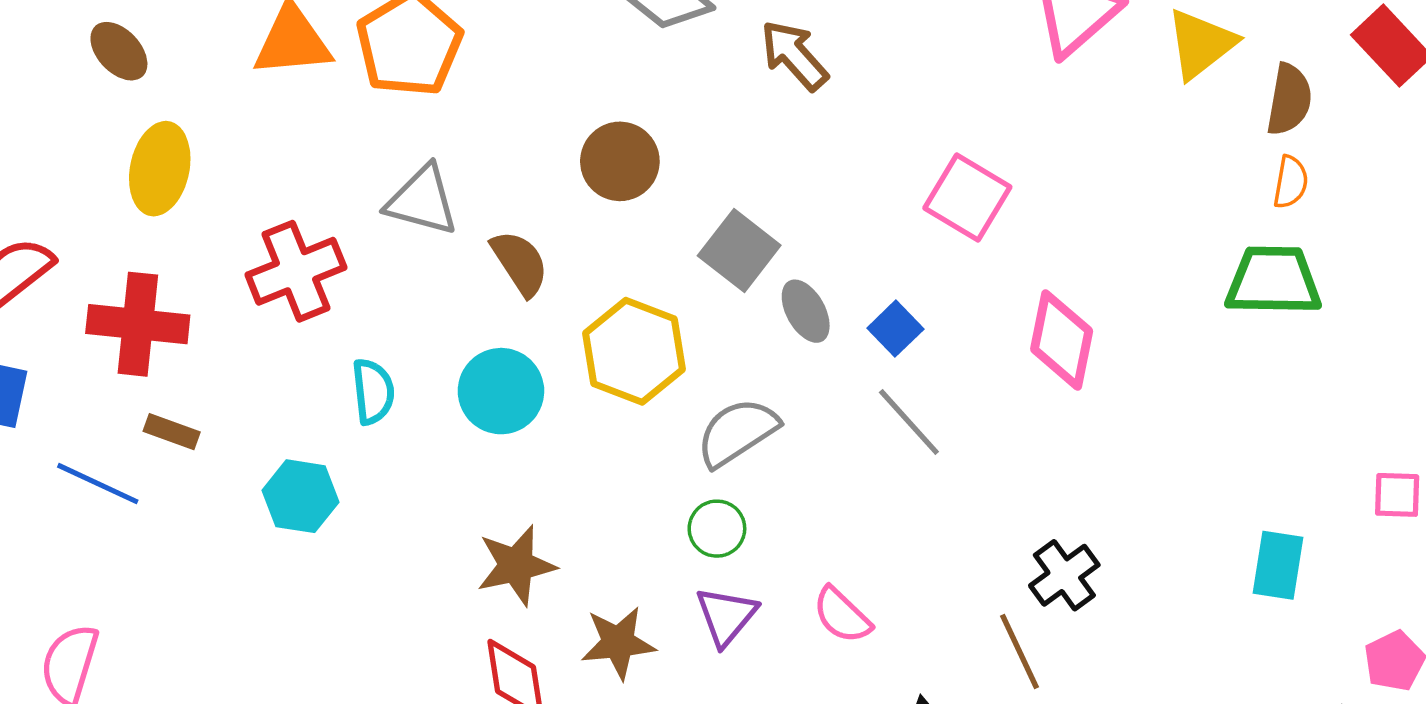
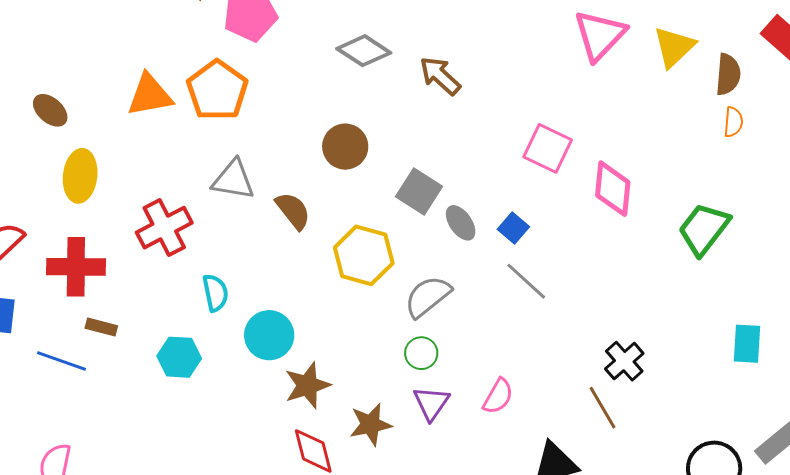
green trapezoid: (1273, 281) -> (704, 229), moved, turned -48
pink diamond: (1062, 340) -> (613, 189), moved
cyan circle: (501, 391) -> (269, 335), moved
pink semicircle: (842, 615) -> (498, 396), turned -99

